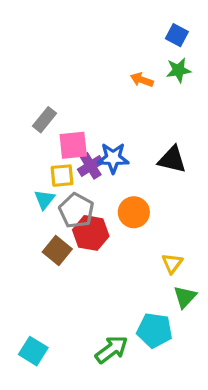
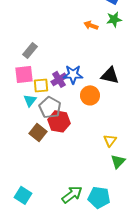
pink square: (73, 145) -> (24, 74), moved
orange circle: (134, 212) -> (90, 95), moved
cyan pentagon: (155, 330) -> (99, 197), moved

